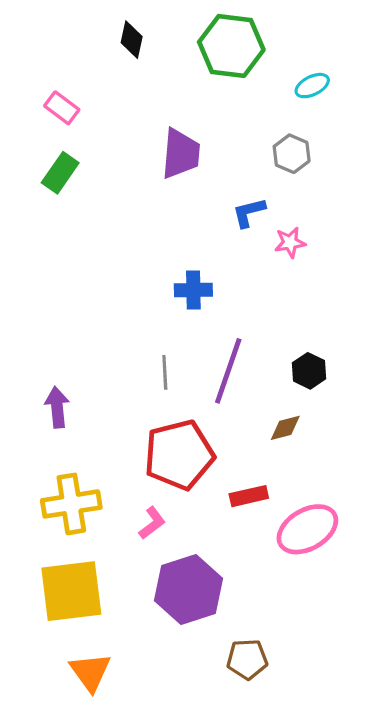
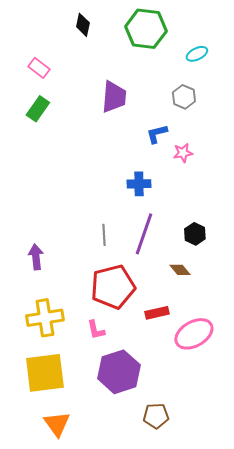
blue cross: (193, 290) -> (139, 184), moved
brown diamond: (285, 428) -> (180, 270), turned 65
pink L-shape: (152, 523) -> (96, 330), turned 115

